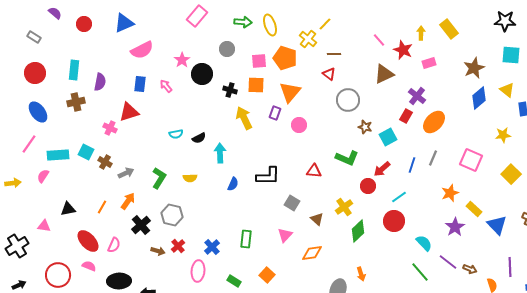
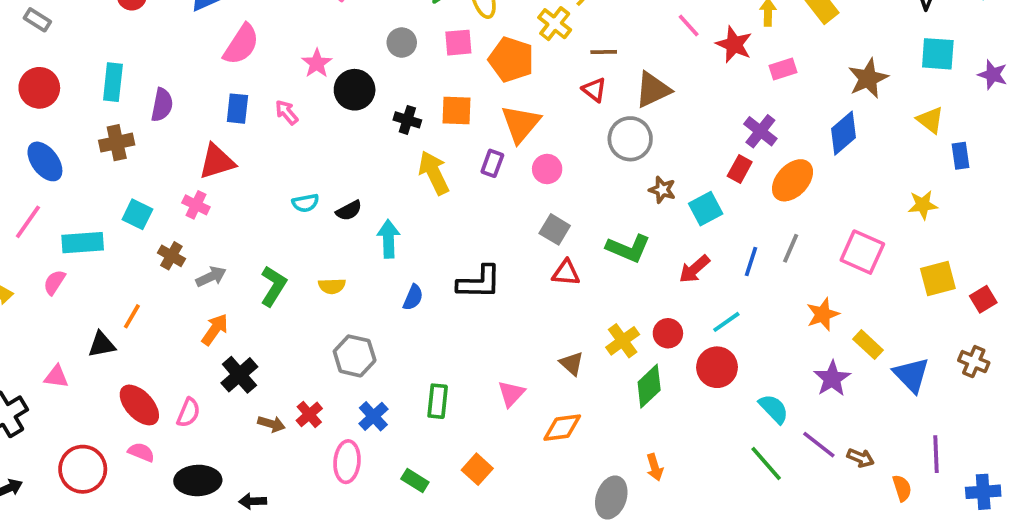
pink semicircle: (142, 50) -> (241, 44), turned -30
pink square: (259, 61) -> (458, 43), moved
brown triangle: (384, 74) -> (653, 90), moved
blue diamond: (479, 98) -> (843, 133), moved
pink circle: (299, 125) -> (547, 169), moved
pink cross: (110, 128) -> (196, 205), moved
cyan square: (86, 152) -> (137, 214), moved
yellow square: (511, 174) -> (938, 278), turned 30
red circle: (368, 186) -> (668, 333), moved
gray square: (292, 203) -> (555, 229), moved
orange line: (102, 207) -> (132, 316), moved
gray hexagon: (172, 215) -> (355, 356), moved

